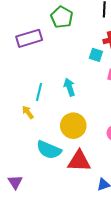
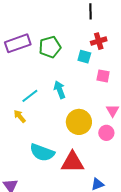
green pentagon: (62, 17) -> (50, 47), moved, turned 30
cyan line: (39, 92) -> (30, 96), turned 42
yellow circle: (73, 126) -> (79, 122), moved

